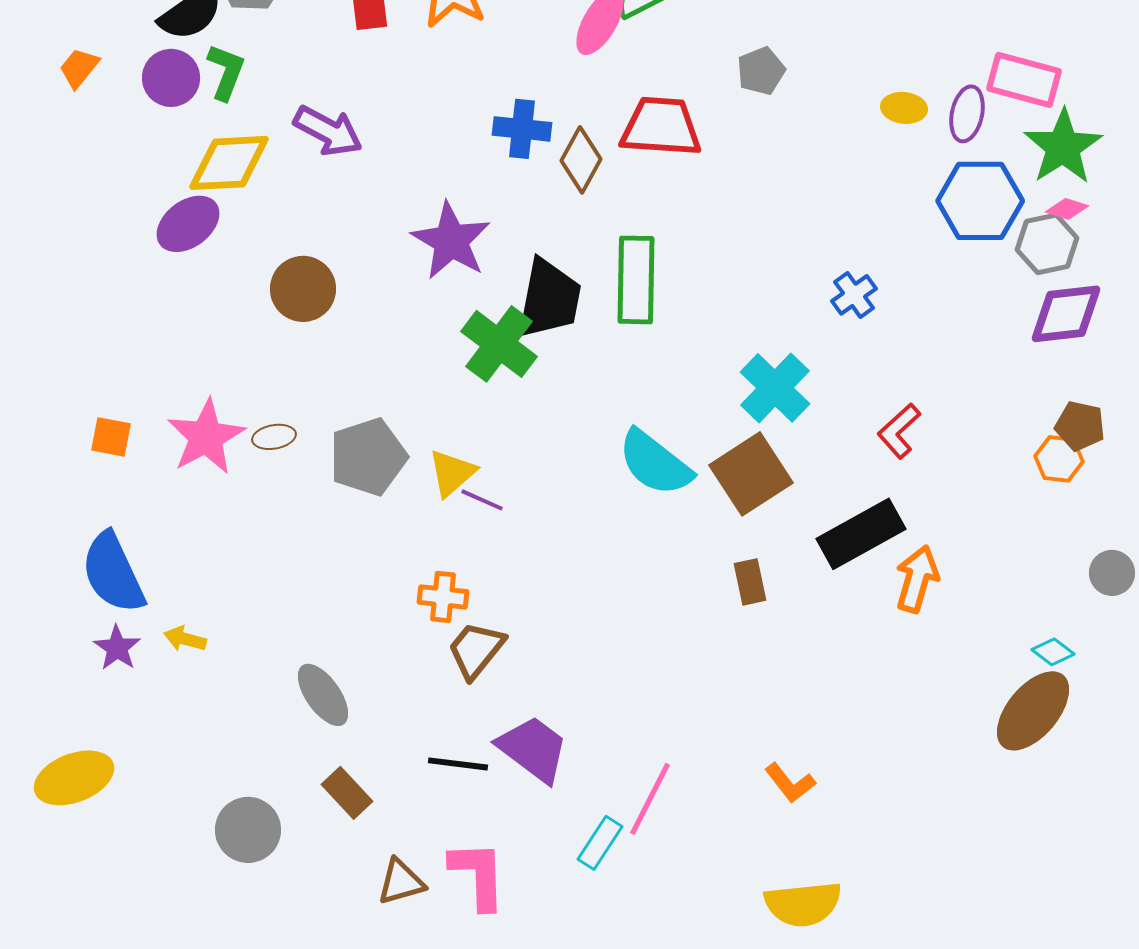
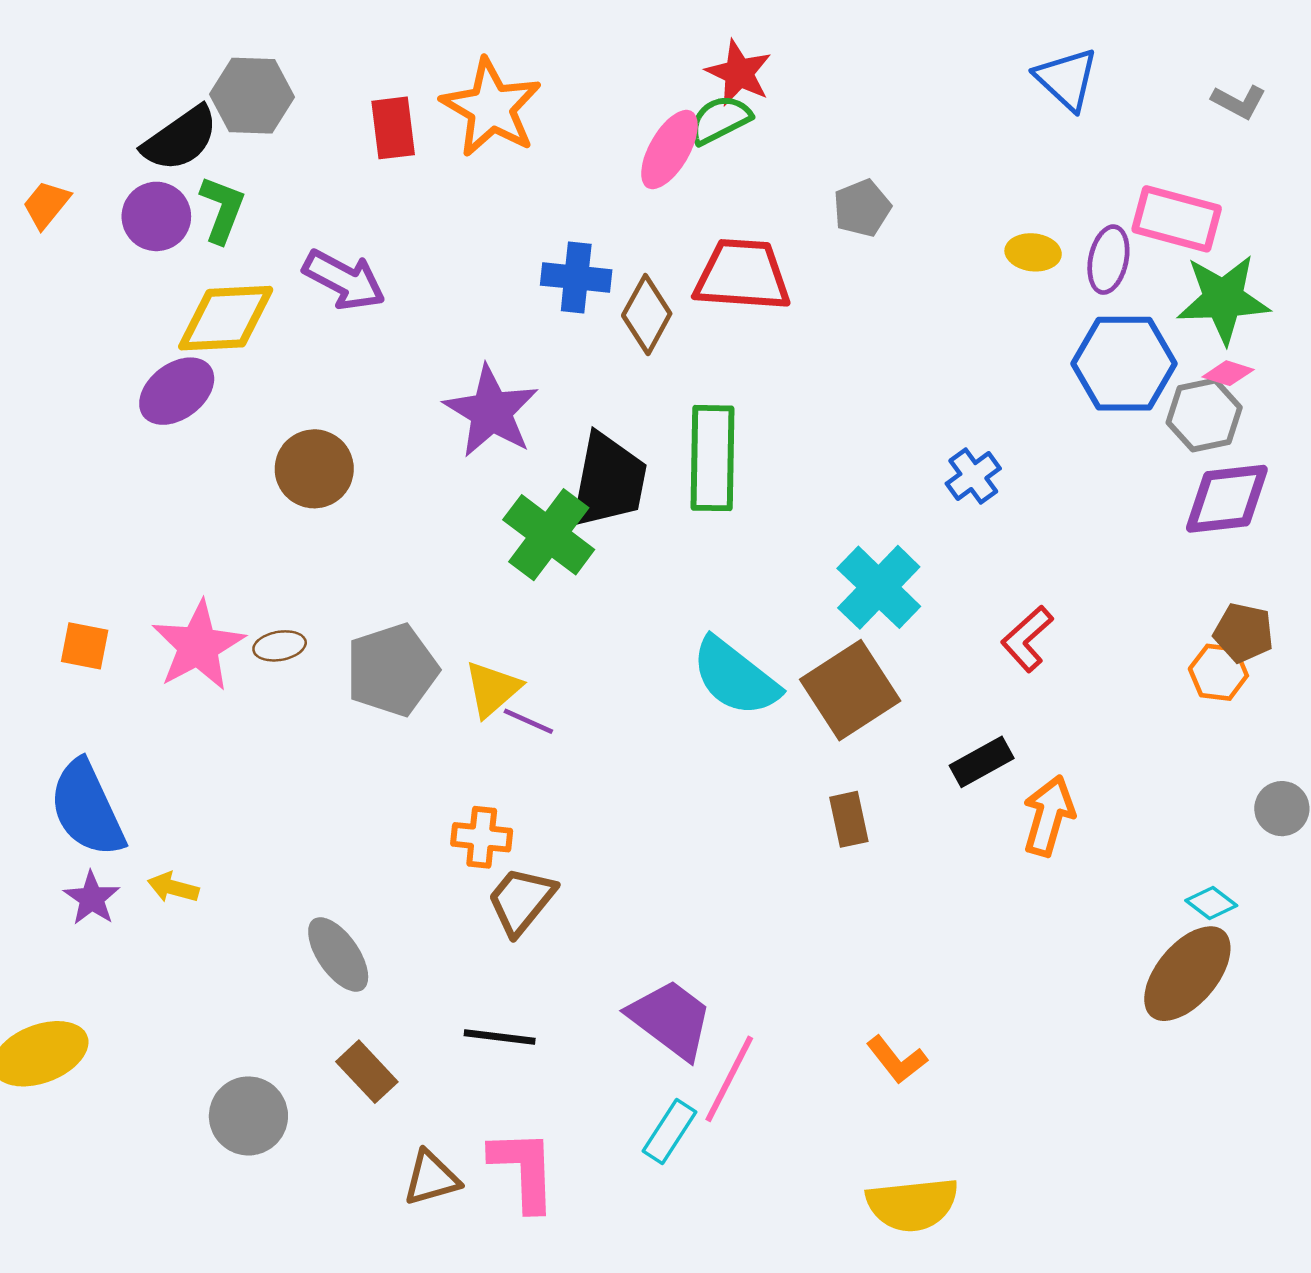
green star: (1063, 147) -> (1223, 299), turned 30
black rectangle: (861, 534) -> (982, 762), size x0.6
purple trapezoid: (533, 749) -> (671, 1019), moved

